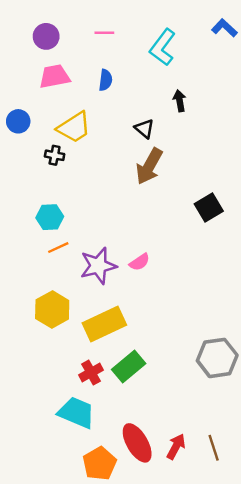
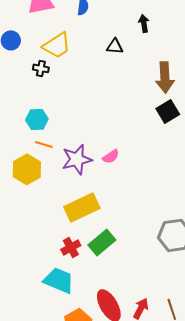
black triangle: (144, 129) -> (115, 46), turned -36
brown arrow: (149, 166) -> (165, 77), moved, turned -32
orange line: (58, 248) -> (44, 144), turned 42
yellow hexagon: (52, 309) -> (27, 169), moved

